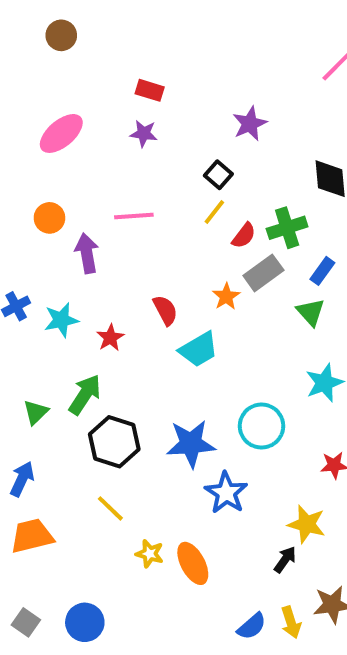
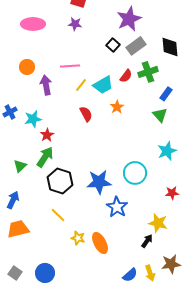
purple star: (250, 124) -> (129, 19), size x1.4
pink ellipse: (61, 133) -> (33, 24), turned 40
yellow line: (214, 212) -> (81, 85), moved
gray rectangle: (263, 273) -> (136, 46), moved
red star: (110, 338) -> (47, 135), moved
cyan trapezoid: (199, 349) -> (103, 85), moved

